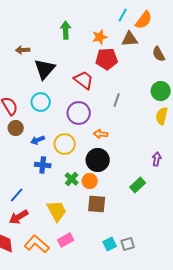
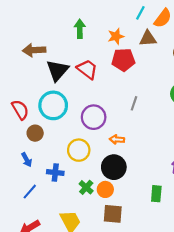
brown arrow: (23, 50) -> (34, 50), size x1.5
red trapezoid: (84, 80) -> (87, 69), moved
cyan circle: (41, 102) -> (53, 105), size x1.4
brown circle: (16, 128) -> (35, 133), moved
blue arrow: (38, 140) -> (27, 160), moved, turned -96
green rectangle: (138, 185) -> (156, 194), turned -42
blue line: (17, 195) -> (30, 192), moved

